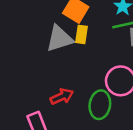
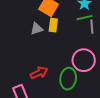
gray triangle: (60, 39) -> (37, 29), size x0.6

